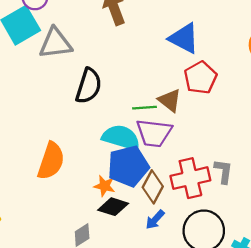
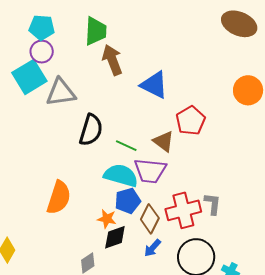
blue triangle: (184, 38) -> (154, 85), moved
green line: (144, 108) -> (126, 146), moved, turned 30
blue pentagon: (128, 166) -> (128, 201), size x0.7
black diamond: (113, 207) -> (115, 237), turned -36

